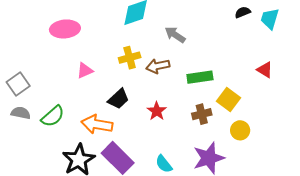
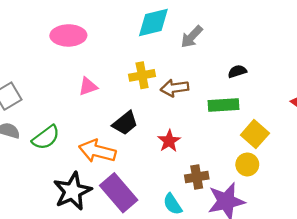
black semicircle: (243, 12) -> (237, 71), moved
gray arrow: (175, 35) -> (192, 37), moved, turned -85
brown cross: (202, 114) -> (197, 177), moved
yellow circle: (240, 130) -> (247, 164), moved

